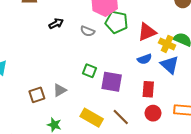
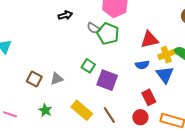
green pentagon: (117, 22) -> (108, 34), moved
yellow cross: (167, 44) -> (166, 55), turned 35
red rectangle: (148, 89) -> (149, 97), moved, turned -42
brown square: (37, 95) -> (34, 79), turned 35

